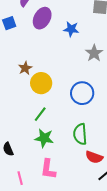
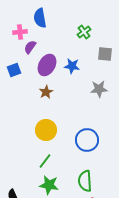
blue star: (71, 29) -> (72, 66), moved
gray star: (94, 53) -> (99, 89), moved, turned 30
brown star: (25, 68) -> (46, 92), moved

